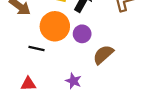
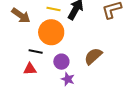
purple circle: (82, 34) -> (61, 62), moved
red triangle: (28, 84) -> (30, 69), moved

